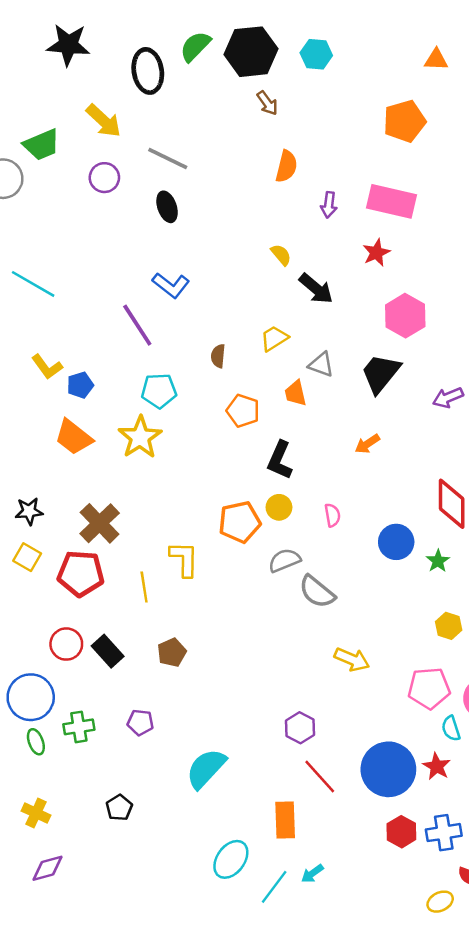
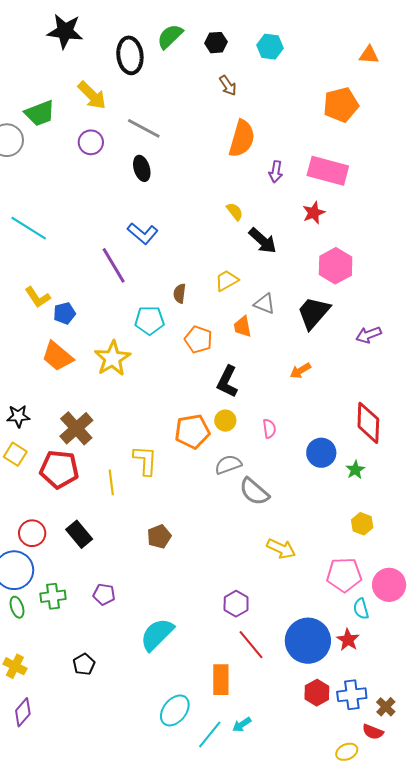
black hexagon: (251, 52) -> (216, 43), size x0.5
orange semicircle: (286, 166) -> (242, 139), size x1.4
cyan pentagon: (159, 391) -> (150, 320), moved
red circle: (66, 644) -> (32, 533), moved
brown pentagon: (172, 652) -> (159, 536), moved
purple diamond: (48, 868) -> (23, 712), turned -36

